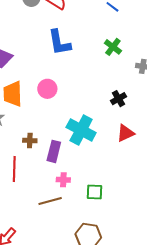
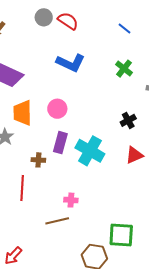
blue L-shape: (59, 43) -> (71, 63), turned -56
purple rectangle: (54, 151) -> (60, 143), moved
green square: (95, 192) -> (121, 235), moved, size x1.5

